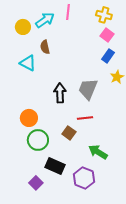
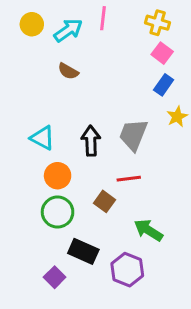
yellow circle: (23, 27) -> (32, 24), moved
brown semicircle: (45, 47) -> (68, 71), turned -48
cyan triangle: (28, 63) -> (42, 138), moved
orange circle: (29, 118) -> (58, 176), moved

